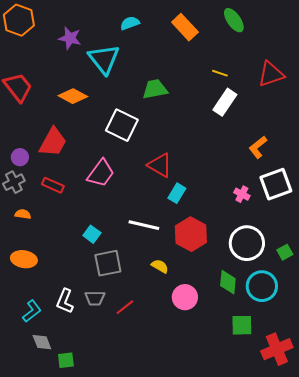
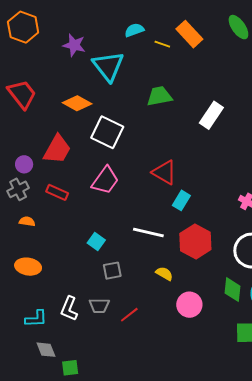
yellow line: (220, 73) -> (162, 44), moved
white rectangle: (225, 102) -> (211, 115), moved
white square: (122, 125) -> (107, 132), moved
gray square: (108, 263) -> (112, 271), size x0.7
cyan L-shape: (32, 311) -> (36, 319), turned 35

